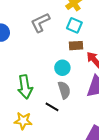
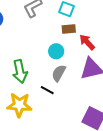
gray semicircle: (64, 90) -> (59, 73), turned -132
yellow star: (23, 121) -> (19, 105), size x1.4

